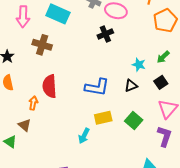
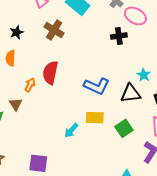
black triangle: (131, 86) -> (130, 93), size x1.5

